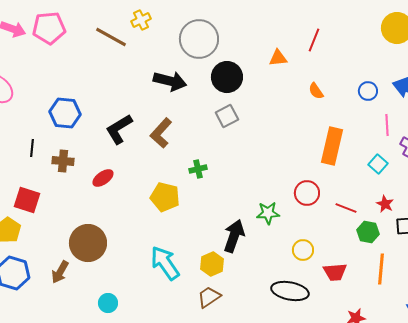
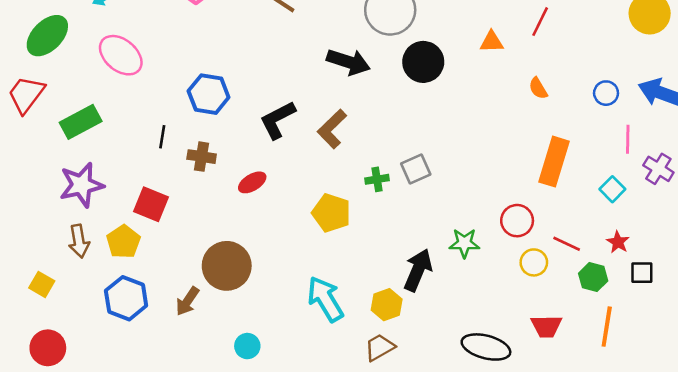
gray square: (227, 116) -> (416, 169), moved
yellow circle: (303, 250) -> (534, 262), moved

